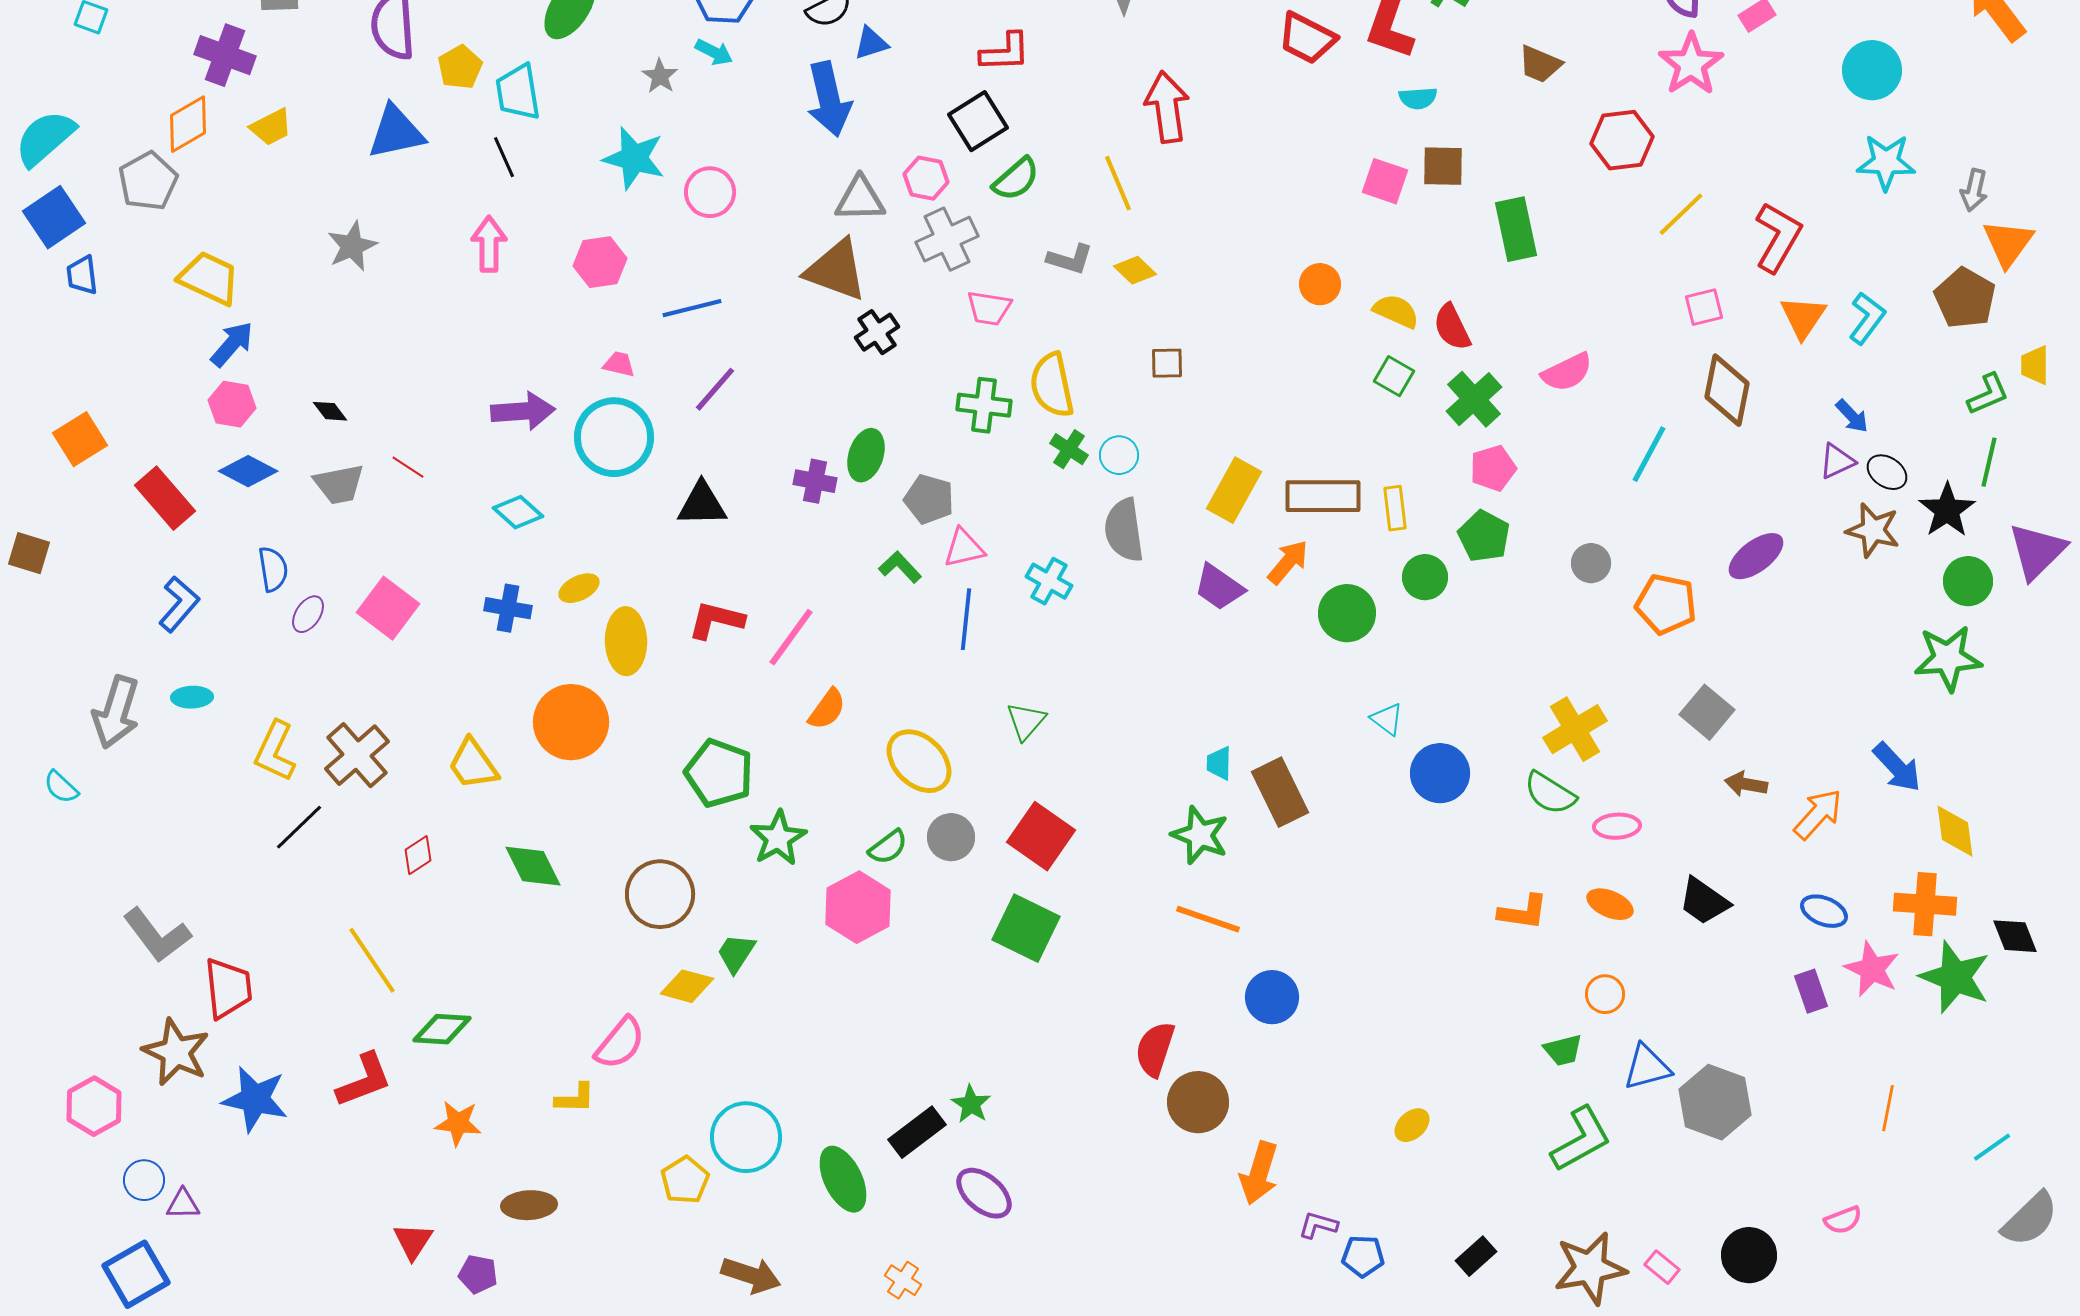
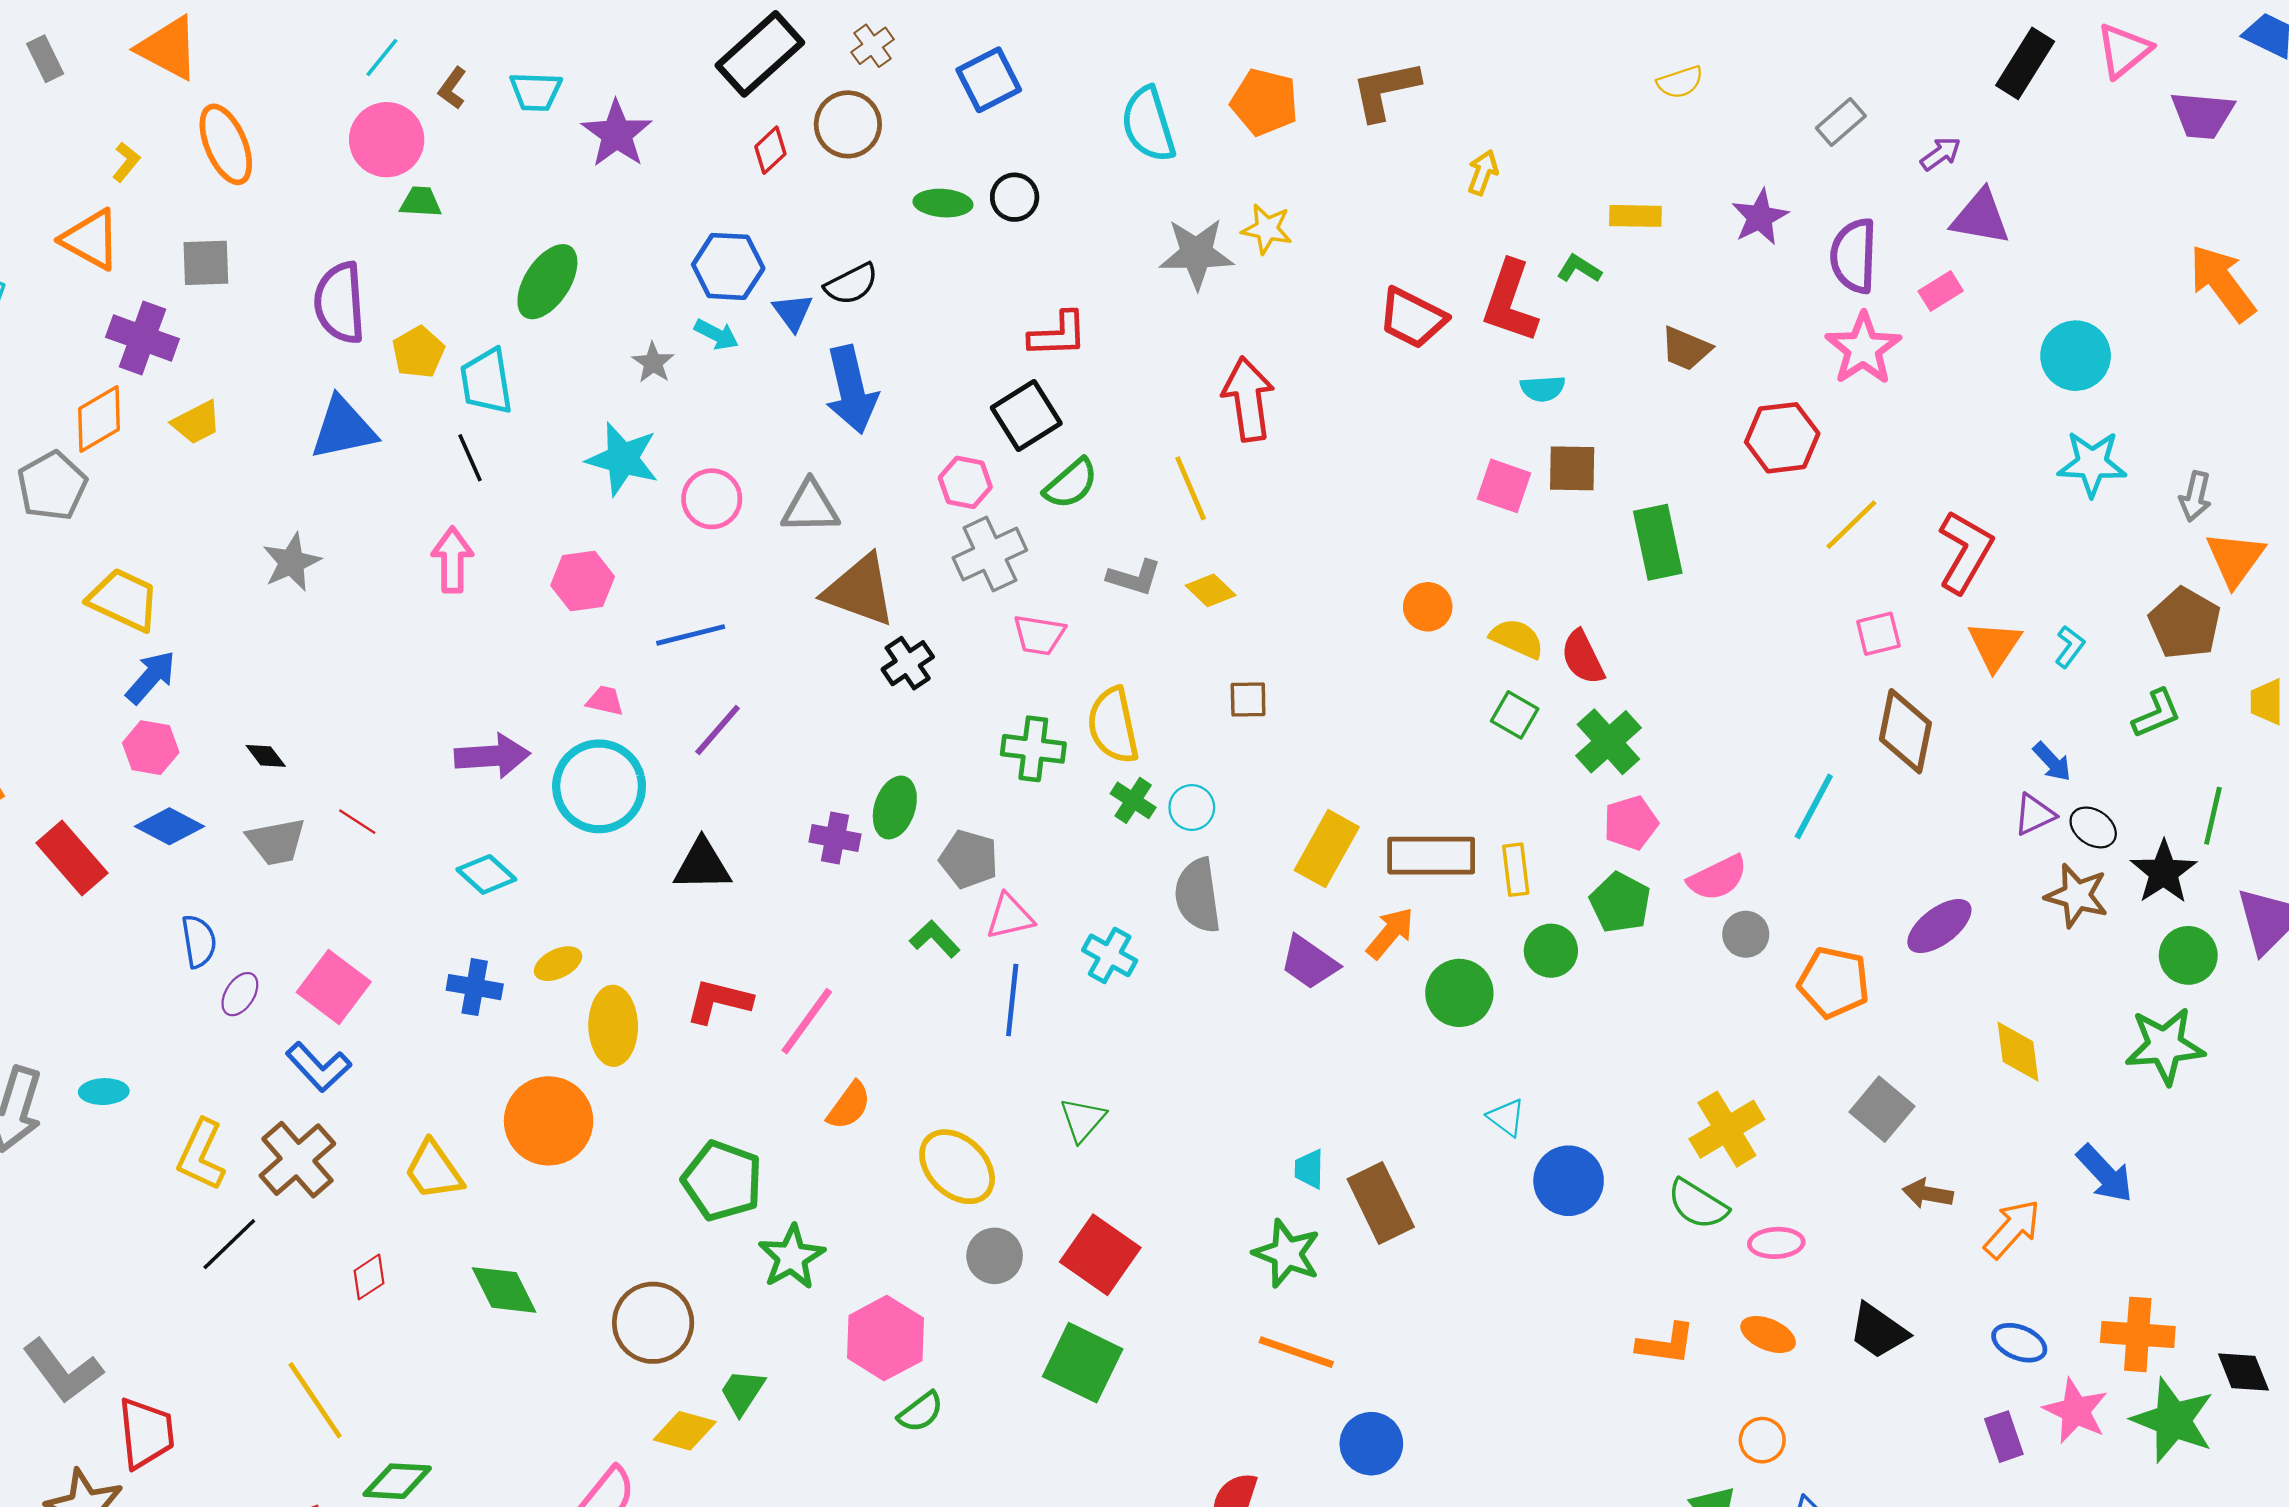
blue triangle: (871, 43) -> (793, 312), moved, turned -48
gray triangle: (860, 199) -> (810, 507), moved
cyan L-shape: (1867, 318) -> (2070, 647), size x0.7
pink semicircle: (1567, 372) -> (1718, 878), moved
green L-shape: (1988, 394) -> (2157, 714), moved
blue L-shape: (179, 604) -> (319, 1067), moved, turned 96
yellow diamond: (1955, 831) -> (2018, 1052), moved
green semicircle: (888, 847) -> (921, 1412), moved

